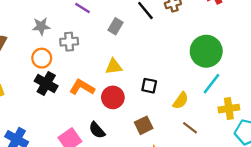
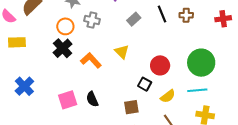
yellow triangle: (114, 67) -> (122, 52), turned 35
cyan line: (212, 84) -> (197, 90), turned 30
black square: (149, 86) -> (145, 84), moved
red circle: (113, 97) -> (160, 65), moved

